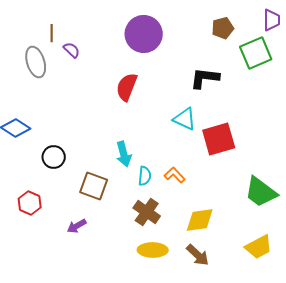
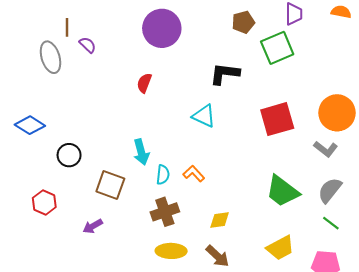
red semicircle: (127, 87) -> (144, 83), size x0.7
red square: (219, 139) -> (277, 119), moved
brown cross: (147, 212) -> (165, 212), turned 36
yellow diamond: (200, 220) -> (220, 220), size x0.7

